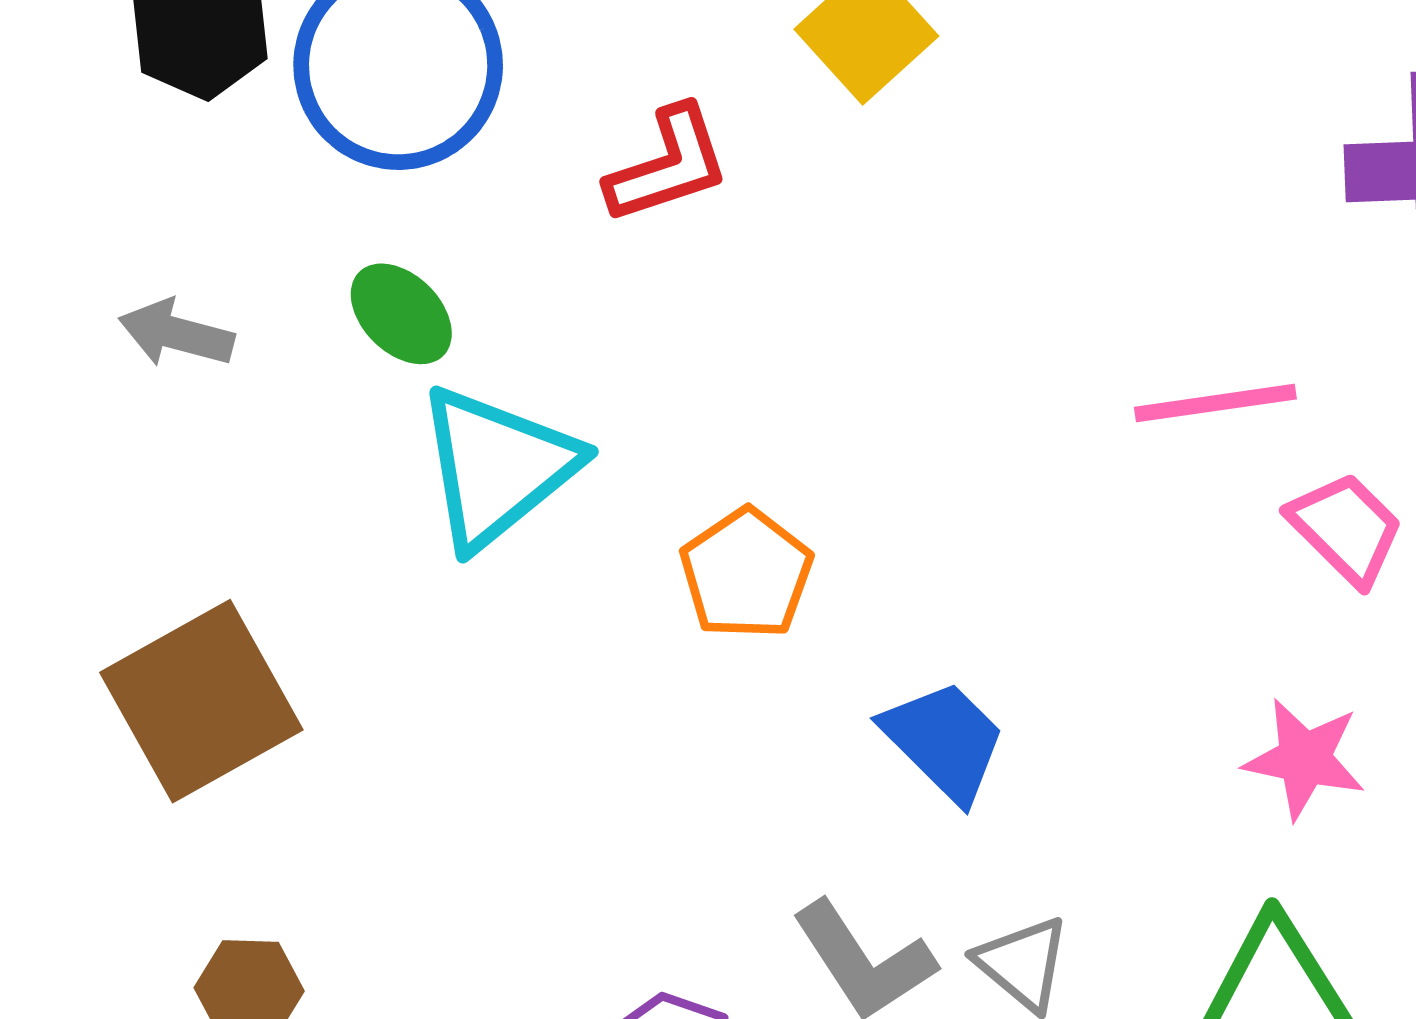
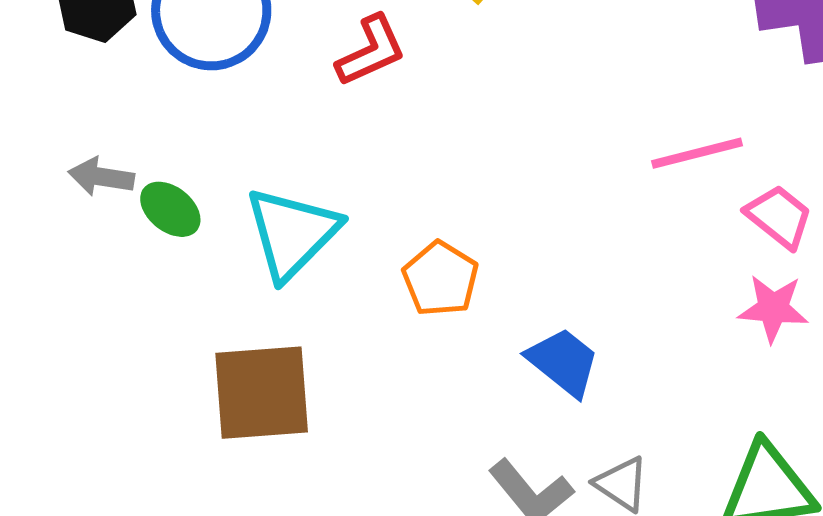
green ellipse: (401, 314) -> (170, 209), moved
brown square: (201, 701) -> (262, 393), moved, turned 31
pink star: (1304, 759) -> (773, 308), moved

